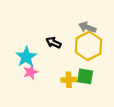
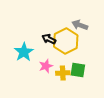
yellow hexagon: (88, 46) -> (66, 41), moved
pink star: (31, 72) -> (46, 66), moved

